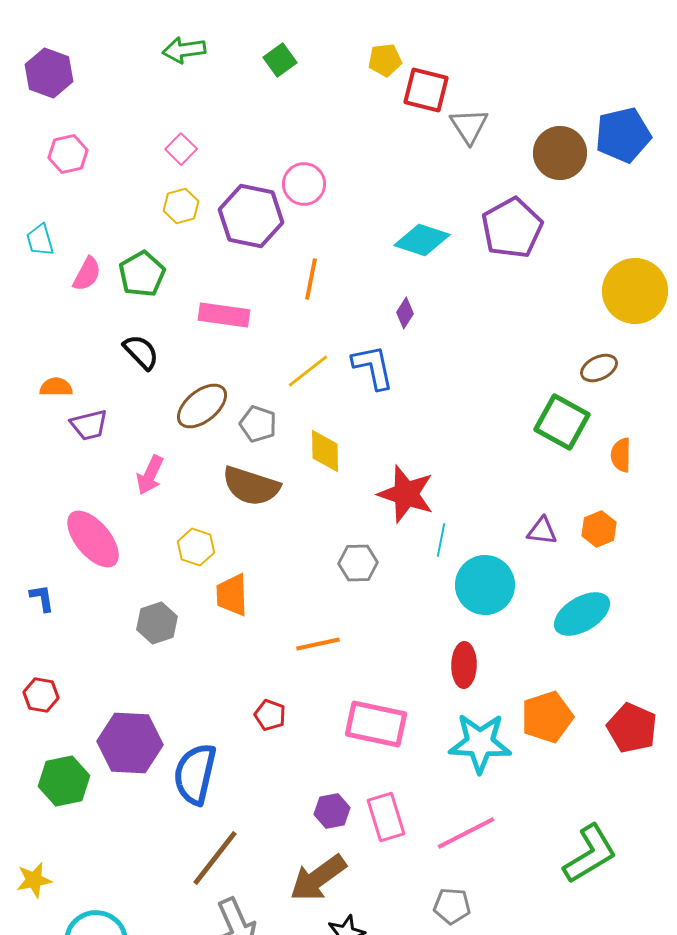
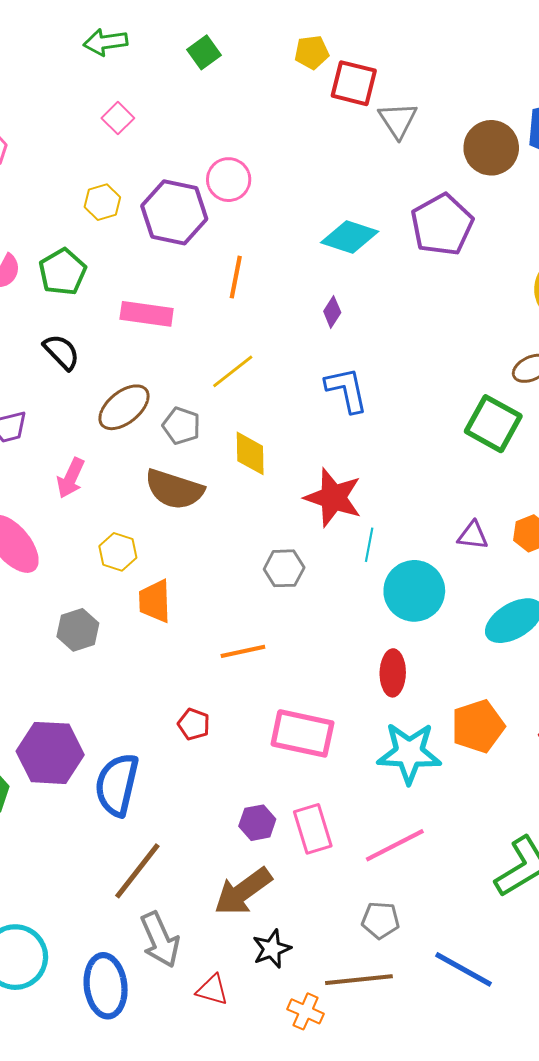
pink square: (181, 149) -> (118, 118), moved
blue L-shape: (373, 367) -> (347, 390), moved

